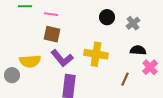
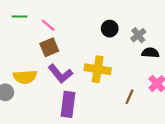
pink line: (51, 14) -> (48, 25), turned 32
brown square: (52, 34) -> (49, 47), turned -36
black semicircle: (138, 50) -> (150, 53), moved

